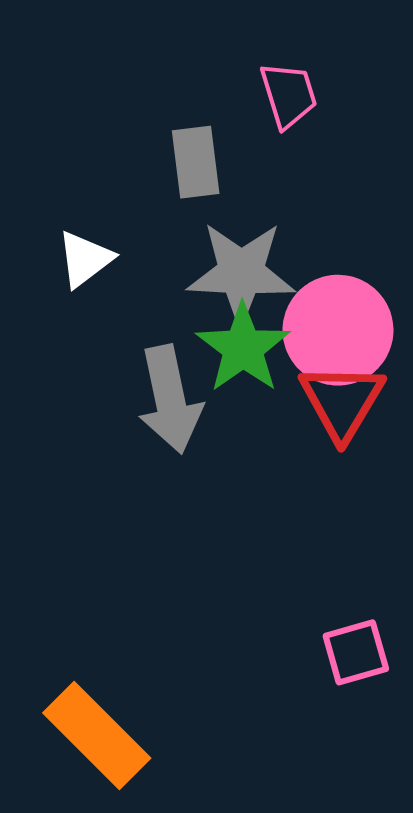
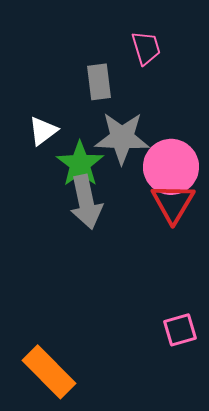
green star: (243, 348) -> (80, 164), moved

